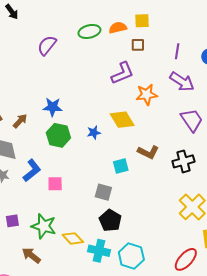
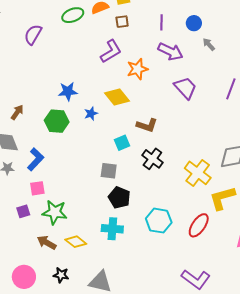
blue star: (53, 107) -> (68, 91), moved
black cross: (183, 161) -> (152, 159), moved, turned -30
pink square: (55, 184) -> (37, 188), moved
yellow diamond: (73, 238) -> (76, 242), moved
cyan hexagon: (131, 256) -> (159, 221), moved

